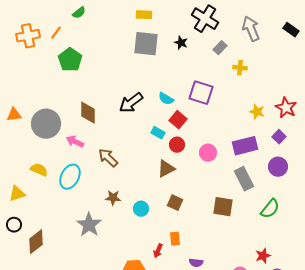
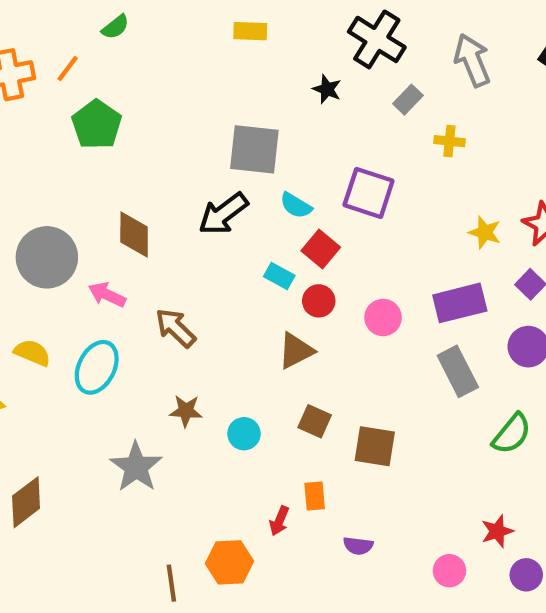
gray square: (146, 44) -> (254, 149), moved
brown square: (223, 207) -> (375, 446), moved

